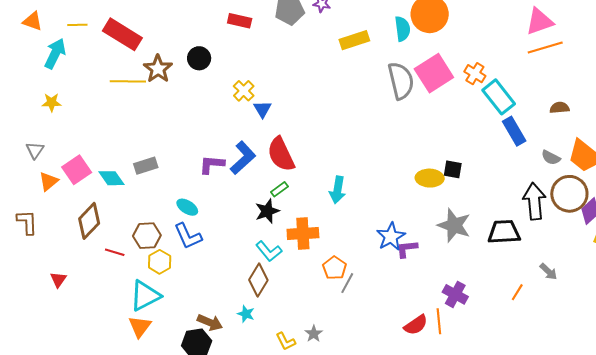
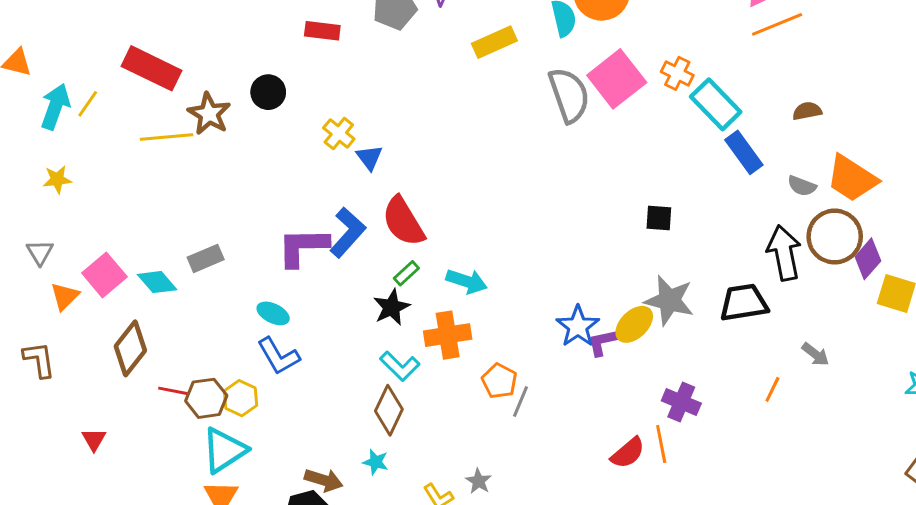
yellow line: (77, 25) -> (88, 104), moved, turned -48
purple L-shape: (212, 164) -> (303, 247), size x1.4
yellow ellipse: (430, 178) -> (634, 324), moved, turned -40
cyan arrow: (337, 190) -> (467, 281), moved, turned -76
brown hexagon: (147, 236) -> (206, 398), moved

